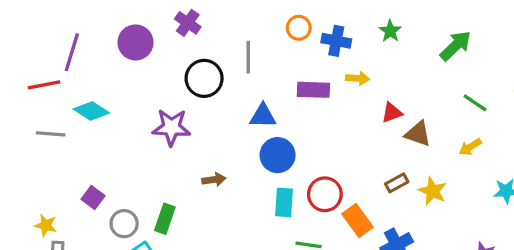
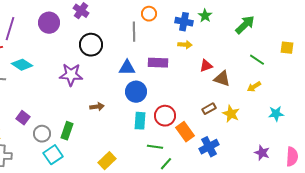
blue cross: (336, 41) -> (184, 22), moved
gray line: (248, 57) -> (134, 32), moved
purple rectangle: (313, 90) -> (158, 63), moved

